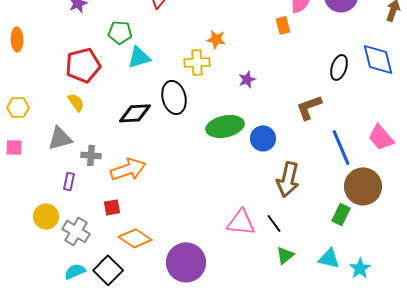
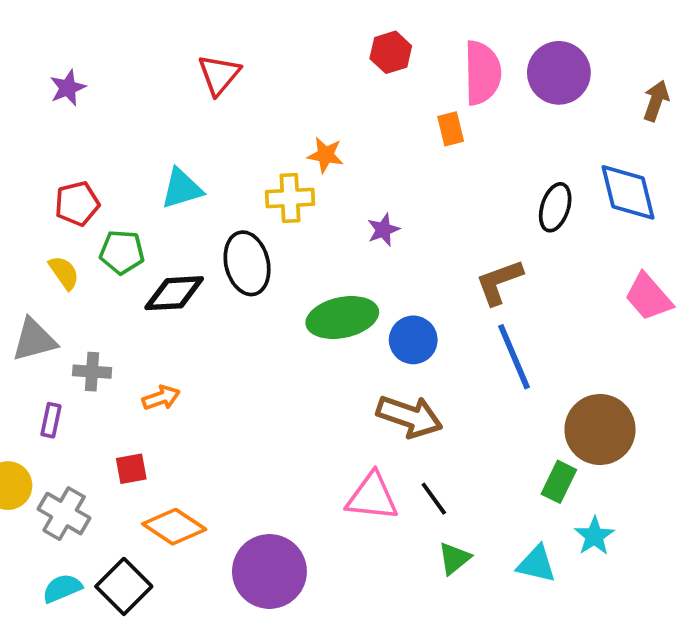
green pentagon: (120, 32) -> (122, 252), moved
red pentagon: (83, 65) -> (77, 204), size x0.7
pink trapezoid: (381, 137) -> (649, 297), moved
blue line: (341, 147) -> (514, 357), moved
orange arrow: (128, 169) -> (161, 398), size x0.6
brown arrow: (288, 179) -> (409, 416), moved, turned -84
cyan star: (360, 268) -> (594, 536), moved

